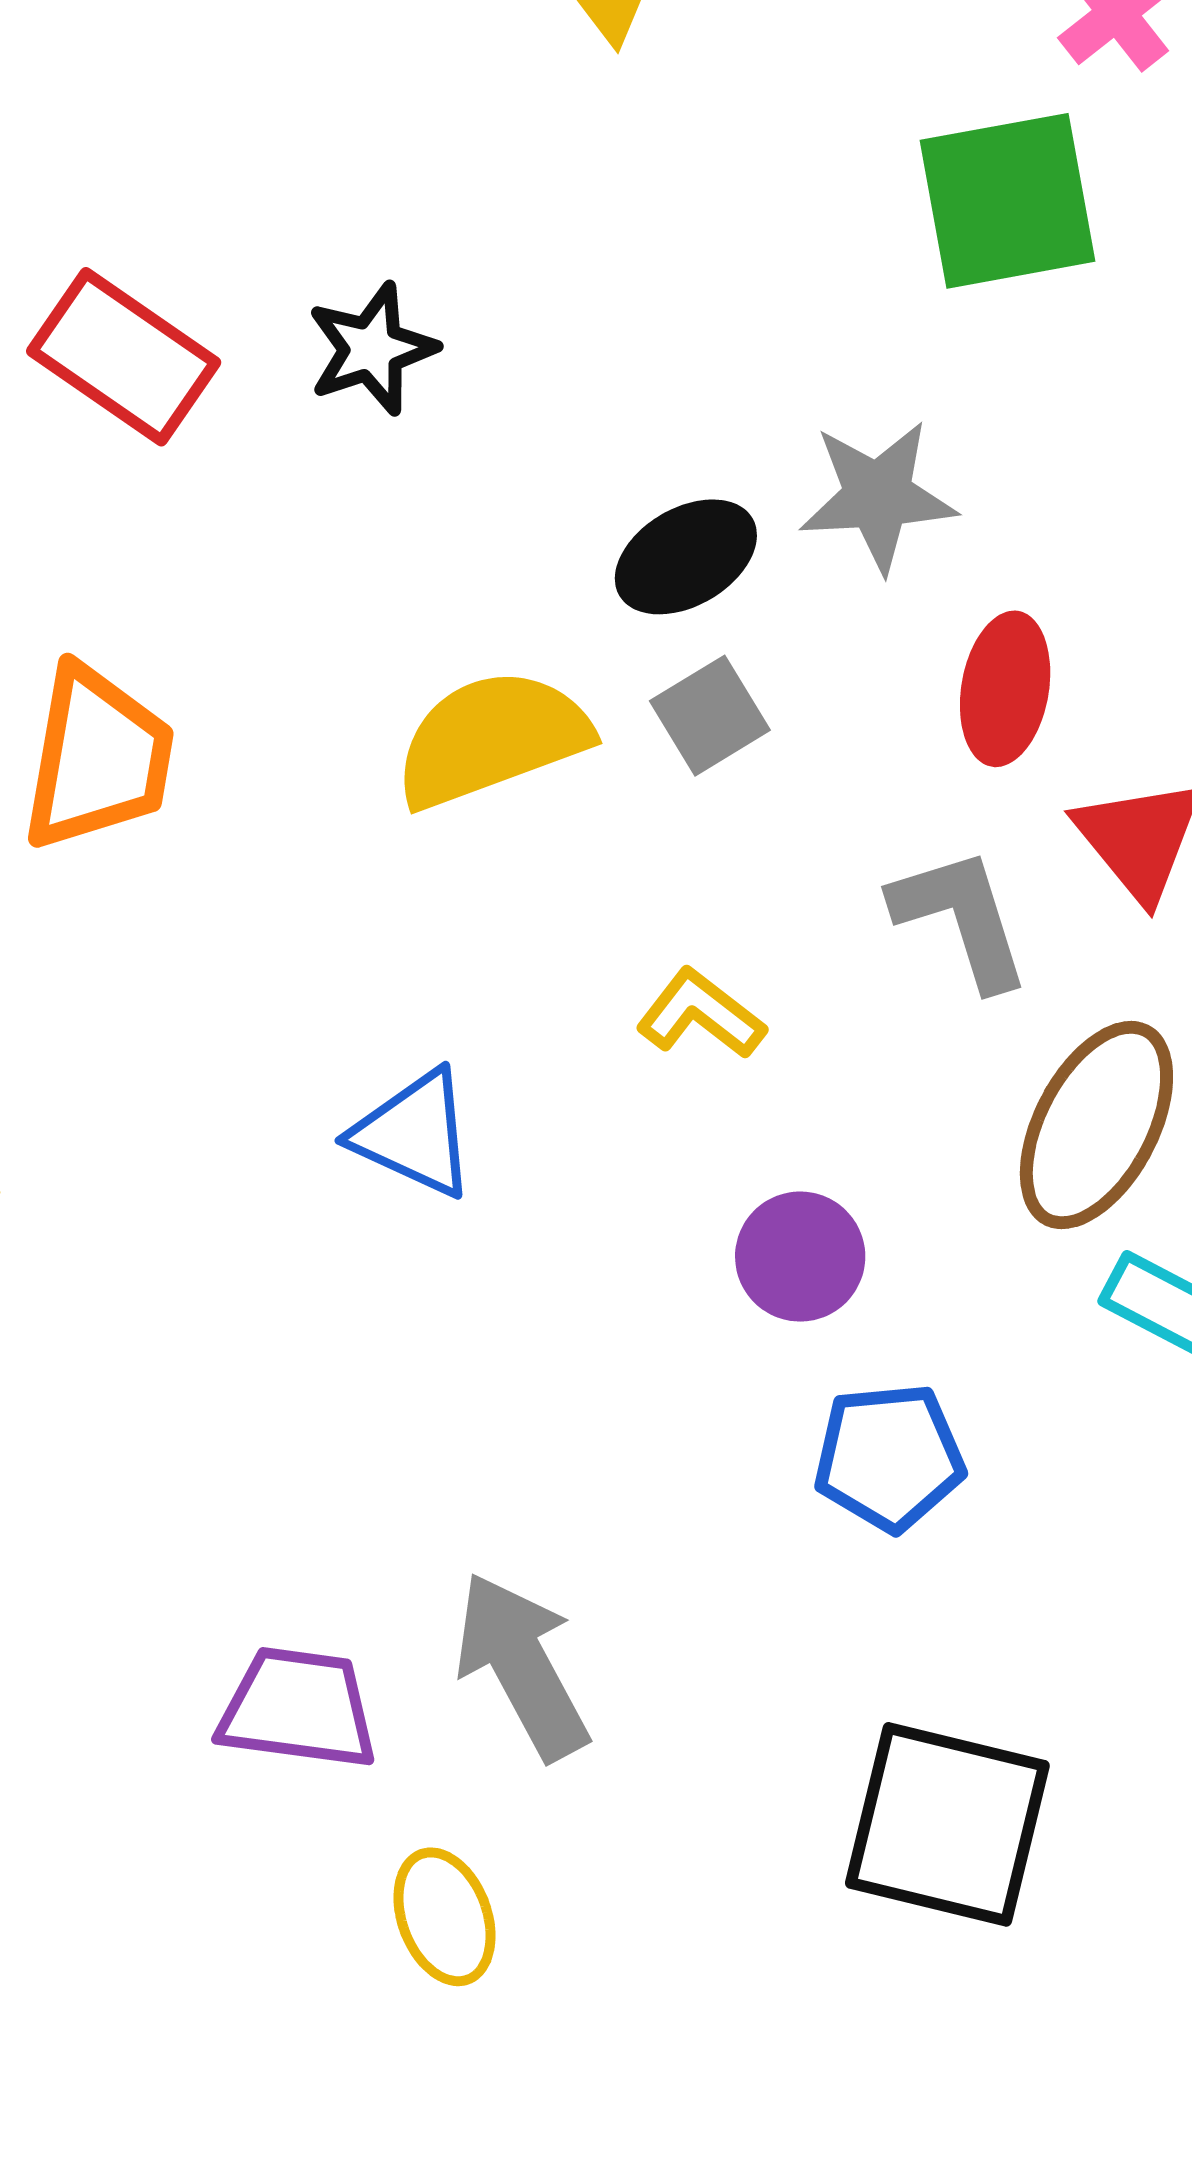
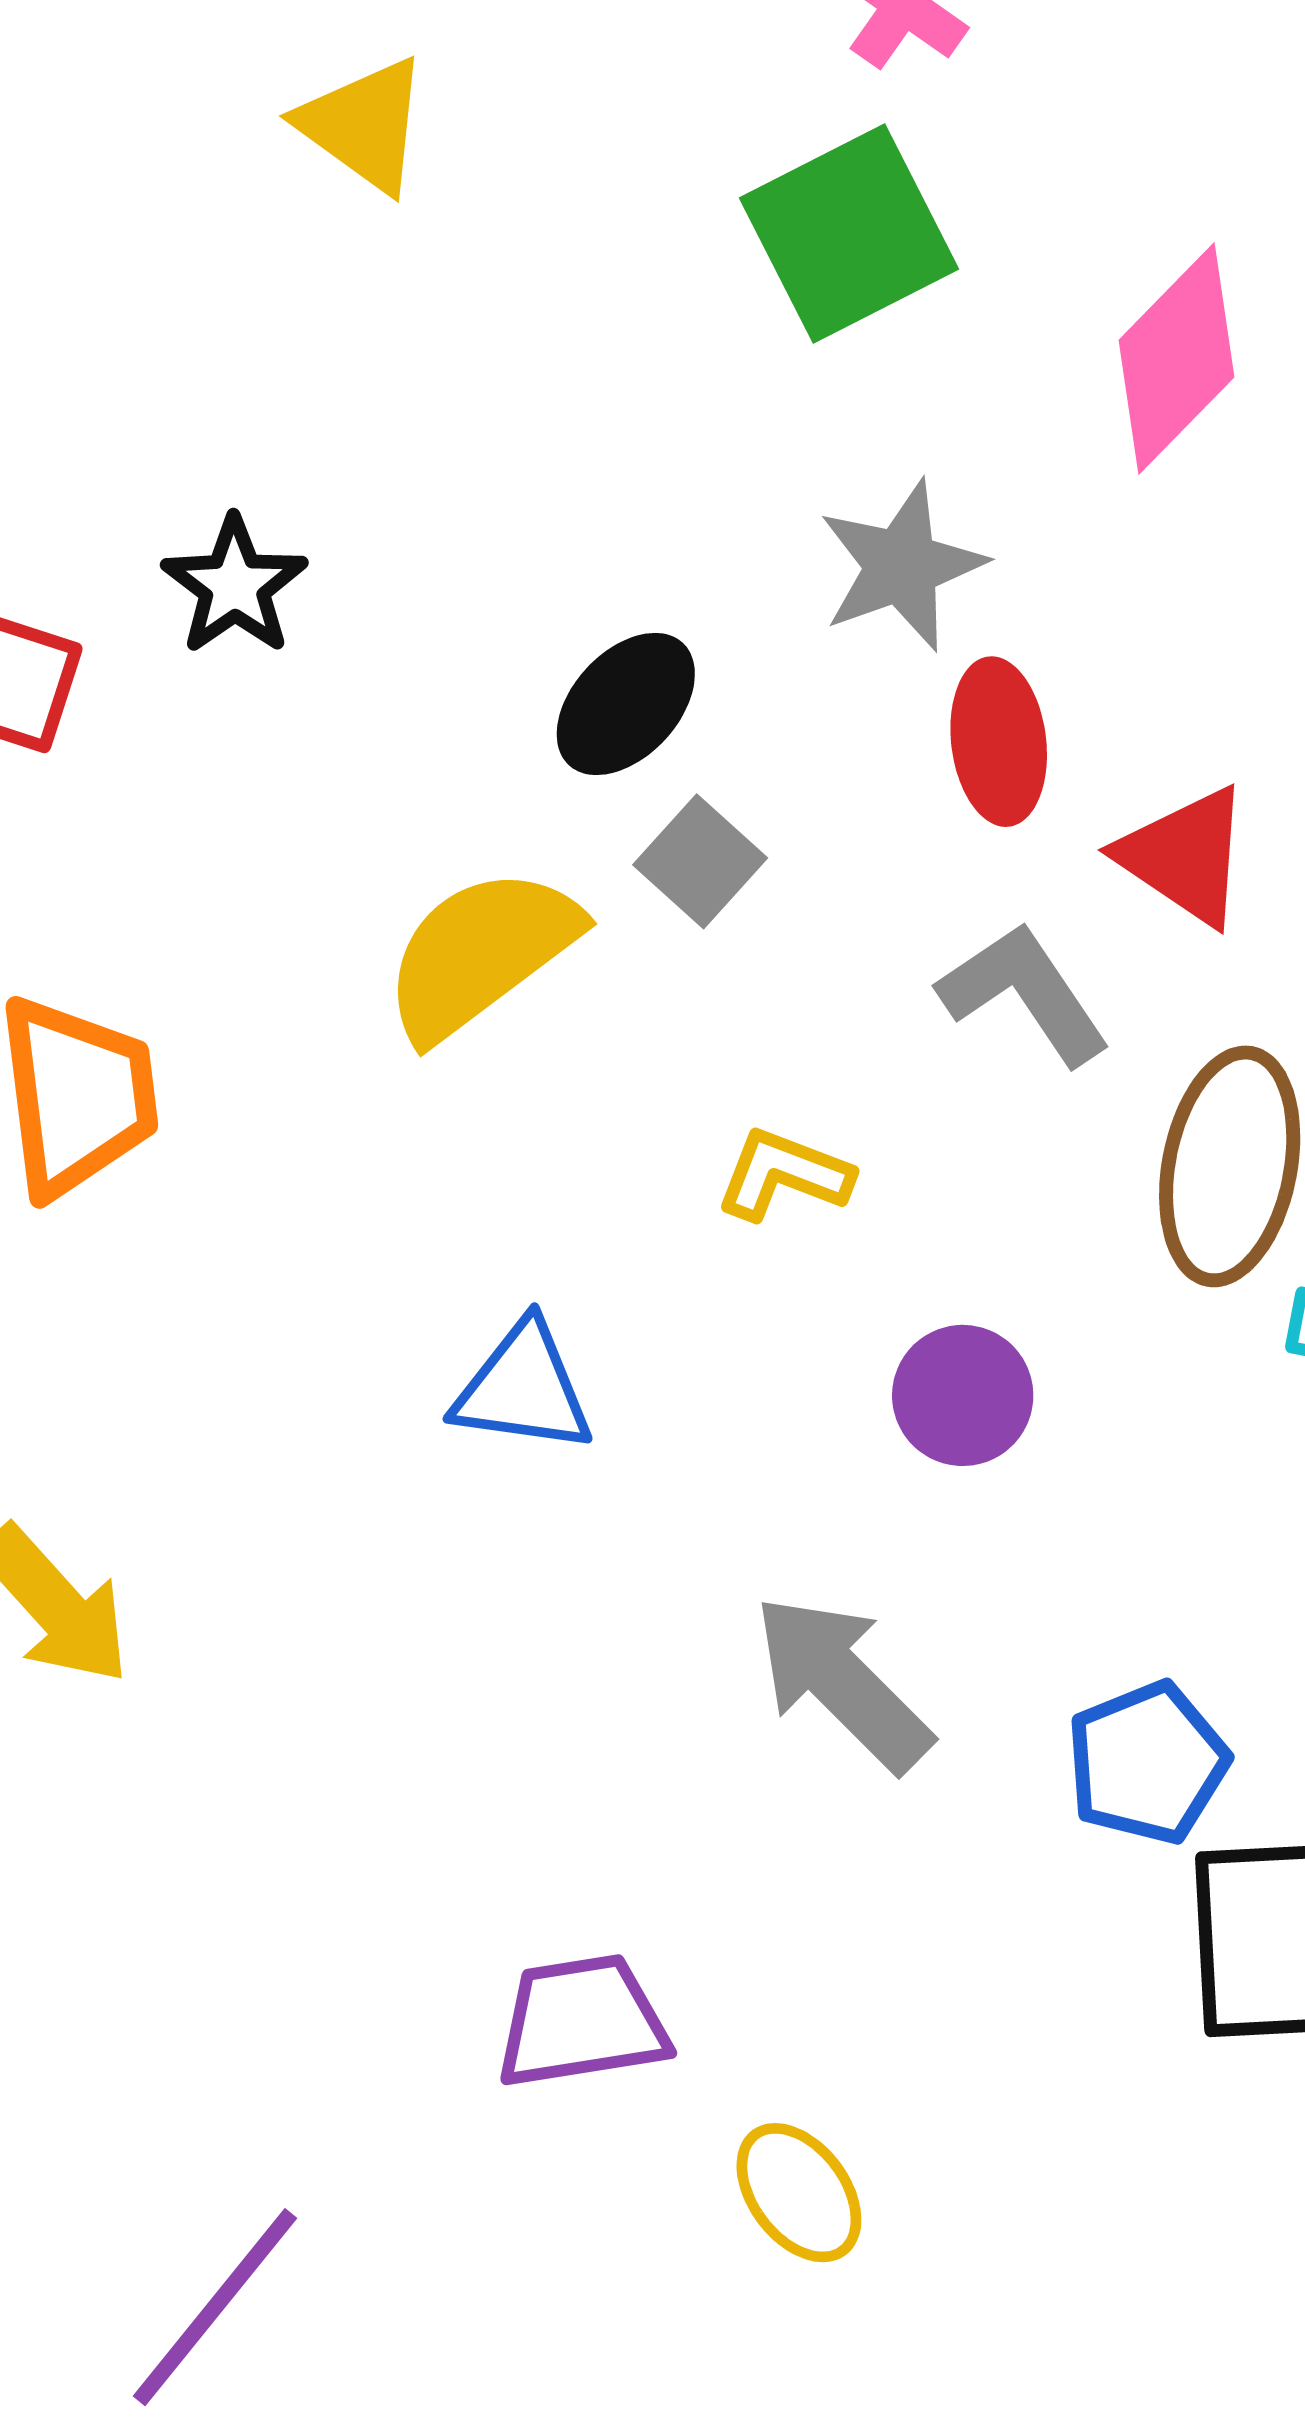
gray star: (878, 496) -> (902, 566), moved
blue pentagon: (889, 1457) -> (1147, 1763), moved
gray arrow: (522, 1666) -> (842, 1683), moved

